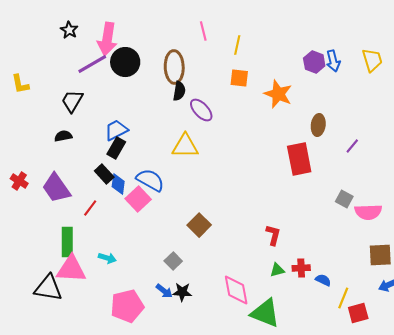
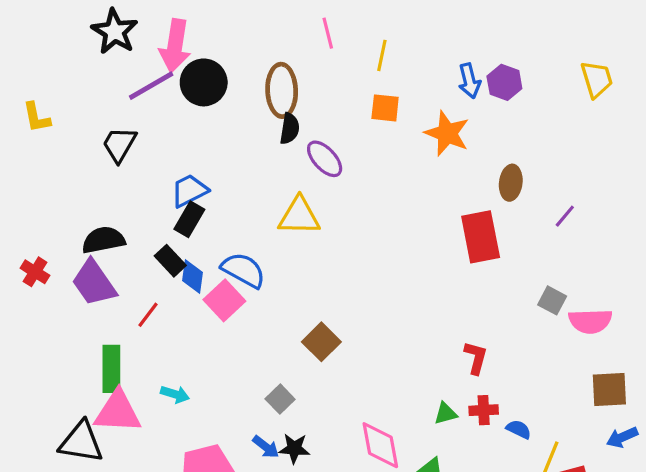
black star: (69, 30) -> (115, 32), size x1.6
blue arrow: (333, 61) -> (469, 81), moved
black semicircle: (63, 136) -> (103, 240), moved, size x1.5
red L-shape: (273, 235) -> (476, 358), moved

